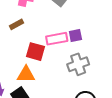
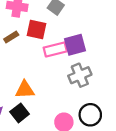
purple square: (75, 36) -> (75, 45), size x1.5
red square: (36, 52) -> (37, 30), moved

